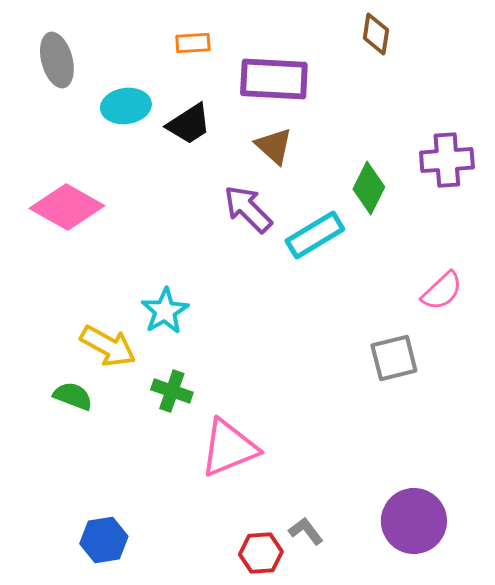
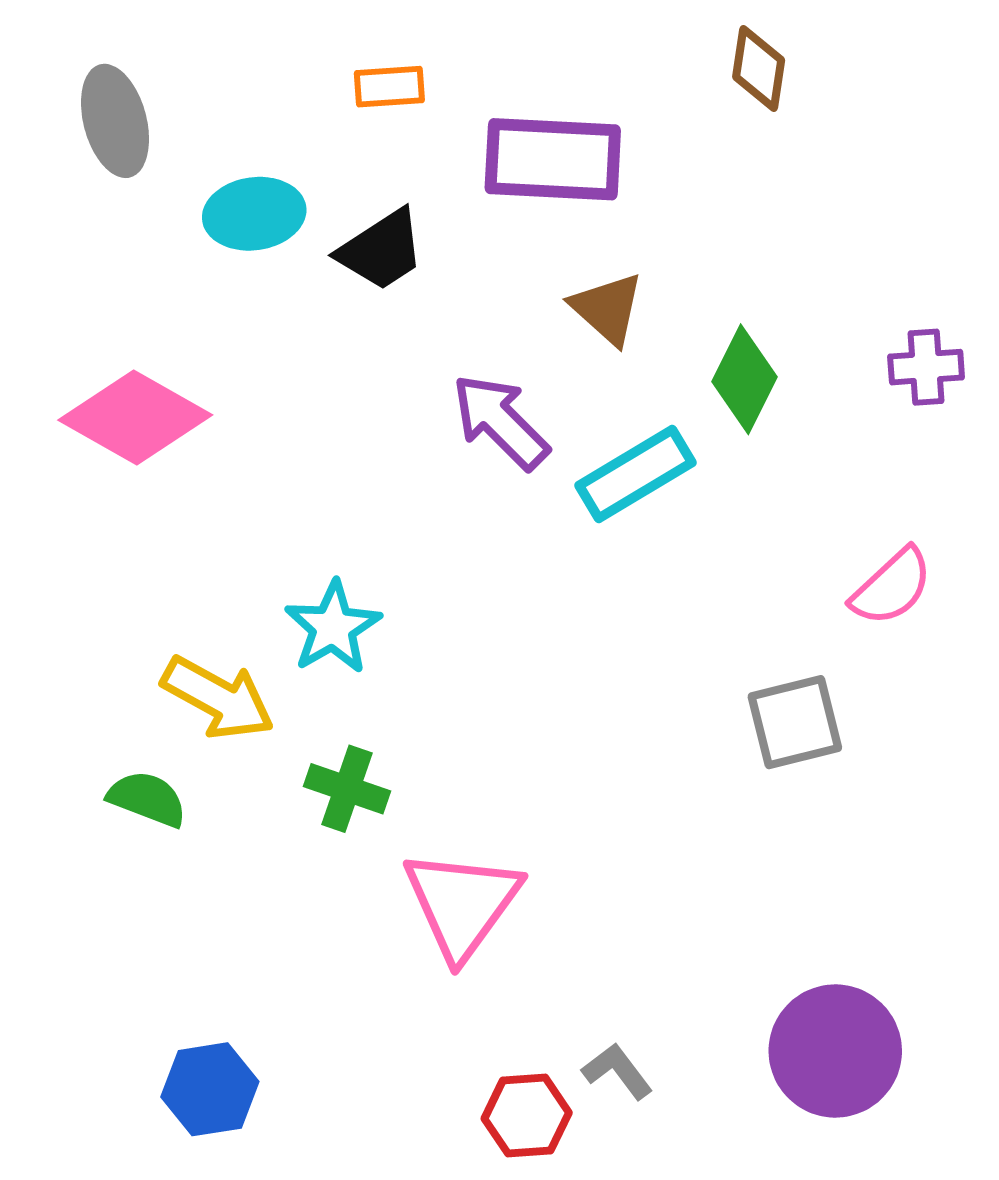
brown triangle: (274, 146) -> (607, 309), moved
purple cross: (447, 160) -> (926, 367), moved, size x0.7
pink triangle: (229, 448) -> (462, 904), turned -32

